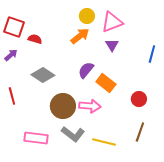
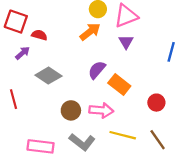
purple arrow: (11, 55) -> (23, 53), moved
brown circle: (63, 106) -> (71, 110), size x0.7
brown line: (140, 132) -> (158, 140), turned -54
yellow line: (104, 142) -> (123, 135), moved

